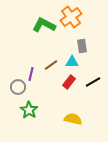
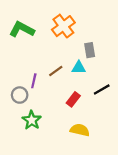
orange cross: (71, 17) -> (63, 26), moved
green L-shape: (44, 25) -> (22, 29), moved
red rectangle: (69, 82) -> (73, 99), moved

